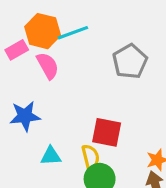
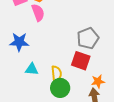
gray pentagon: (130, 61) -> (88, 38), moved
red square: (107, 132) -> (81, 61), moved

